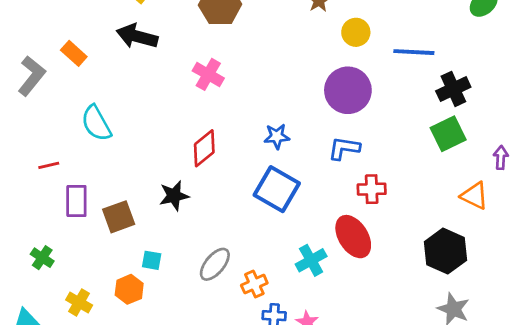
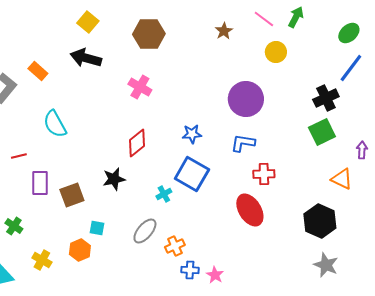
yellow circle: (356, 32) -> (276, 52), moved
blue line: (414, 52) -> (351, 68), moved, turned -56
cyan cross: (311, 260) -> (164, 194), moved, size x0.7

